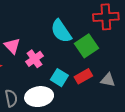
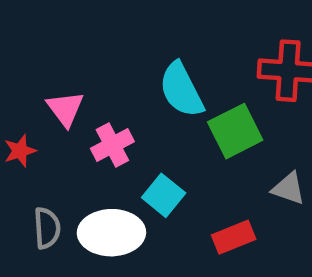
red rectangle: (83, 76) -> (234, 237), moved
gray triangle: (108, 80) -> (288, 188), moved

